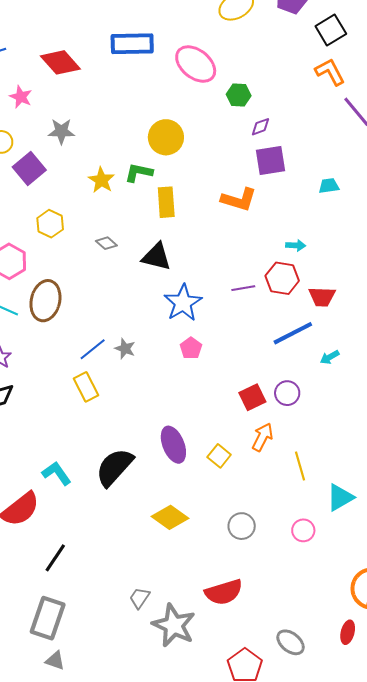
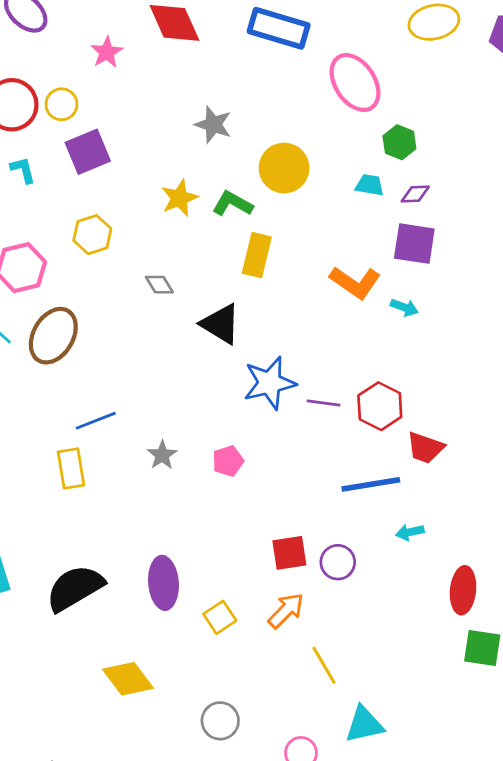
gray star: (61, 131) -> (213, 125), moved
cyan trapezoid: (329, 186) -> (370, 185), moved
cyan arrow: (296, 245) -> (404, 307), moved
blue star: (183, 303) -> (270, 383), moved
gray star: (125, 349) -> (162, 455), moved
yellow line: (300, 466) -> (324, 665), turned -32

